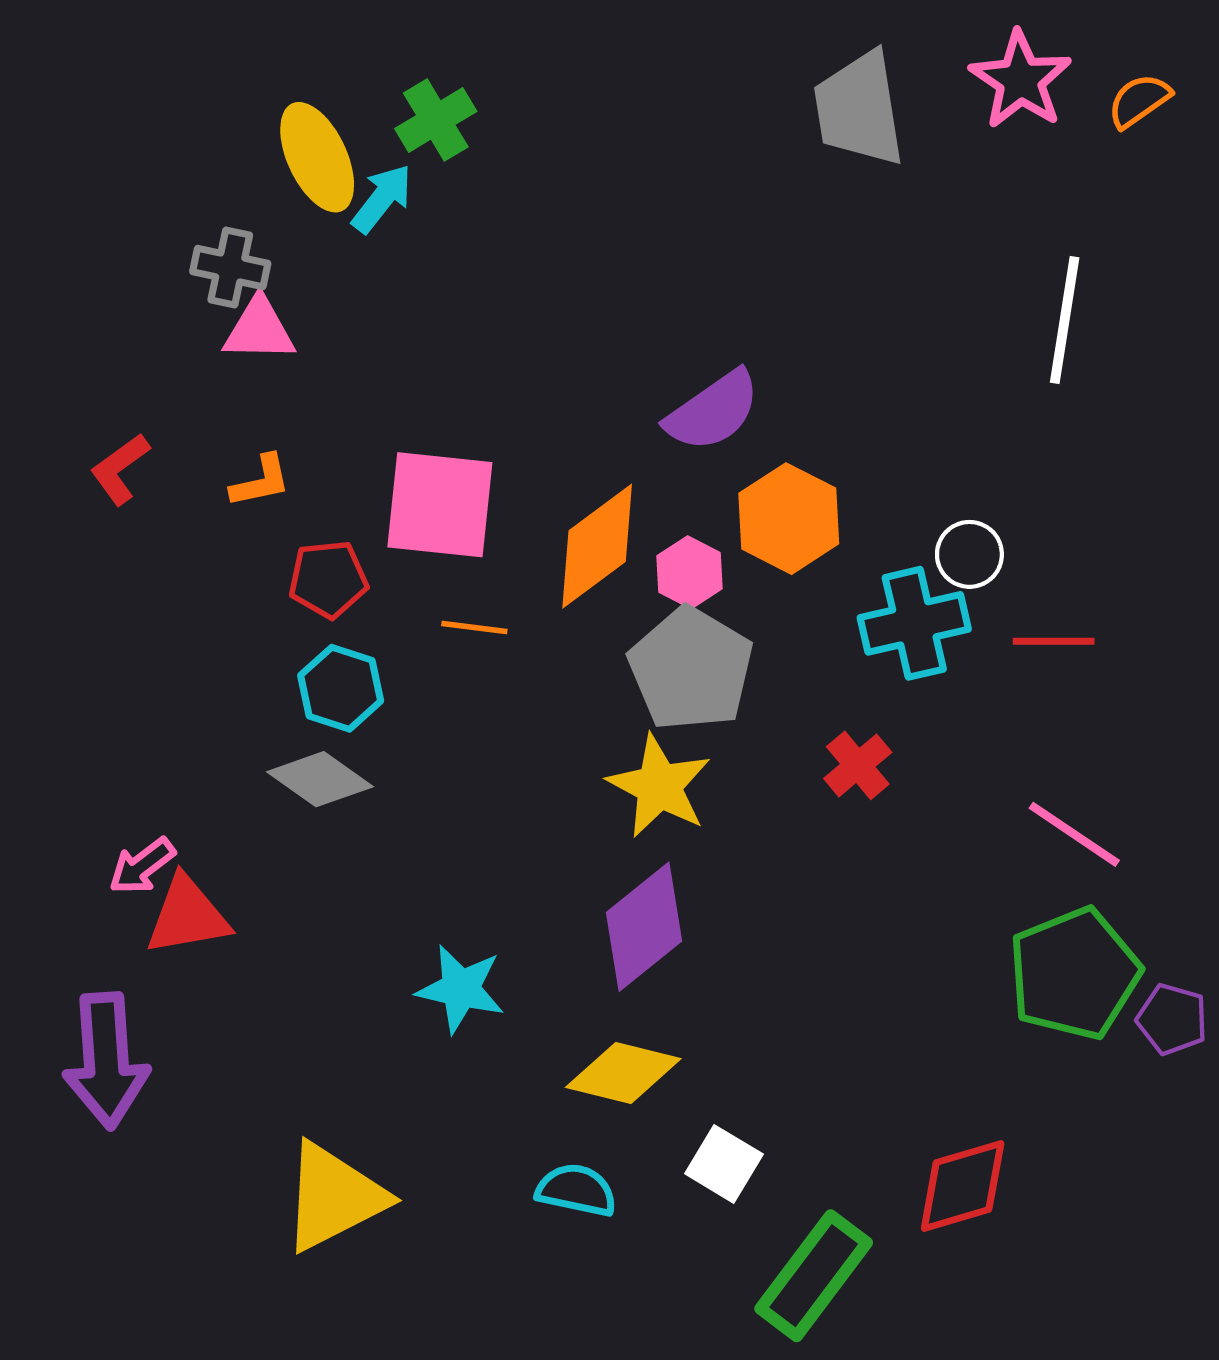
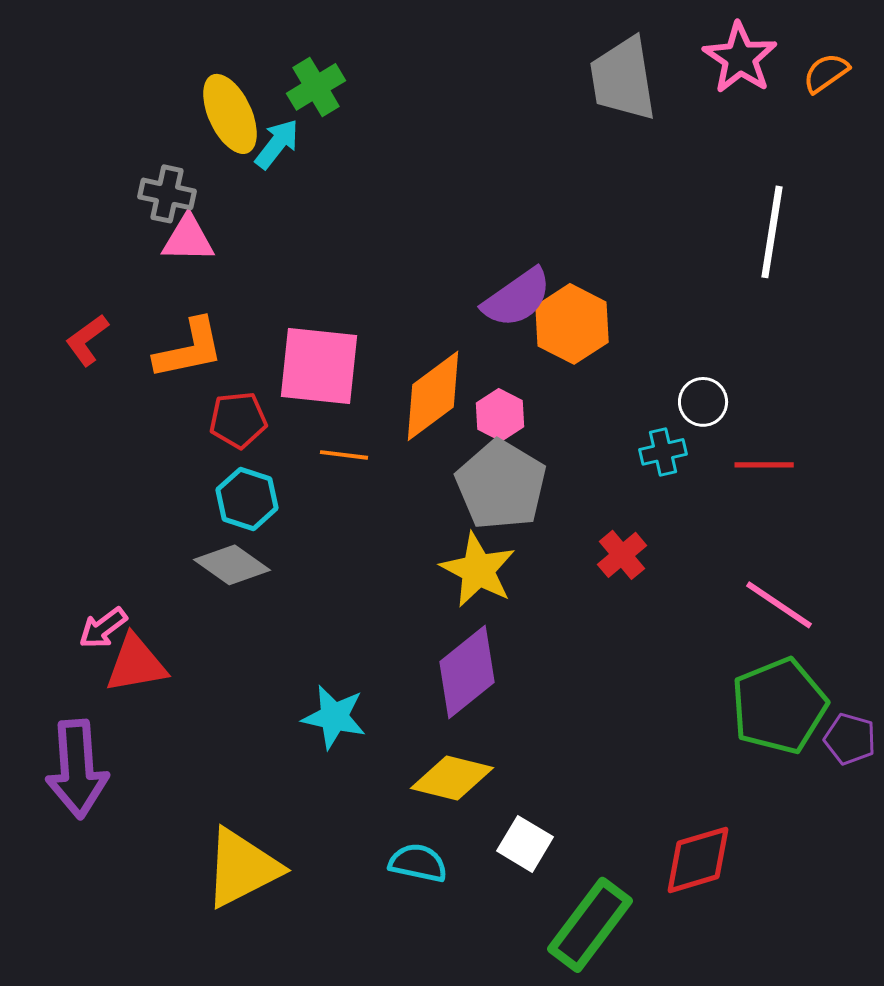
orange L-shape: (261, 481) -> (189, 349), size x1.6
orange hexagon: (789, 519) -> (572, 324), moved
cyan cross: (914, 623) -> (663, 452), size x0.6

